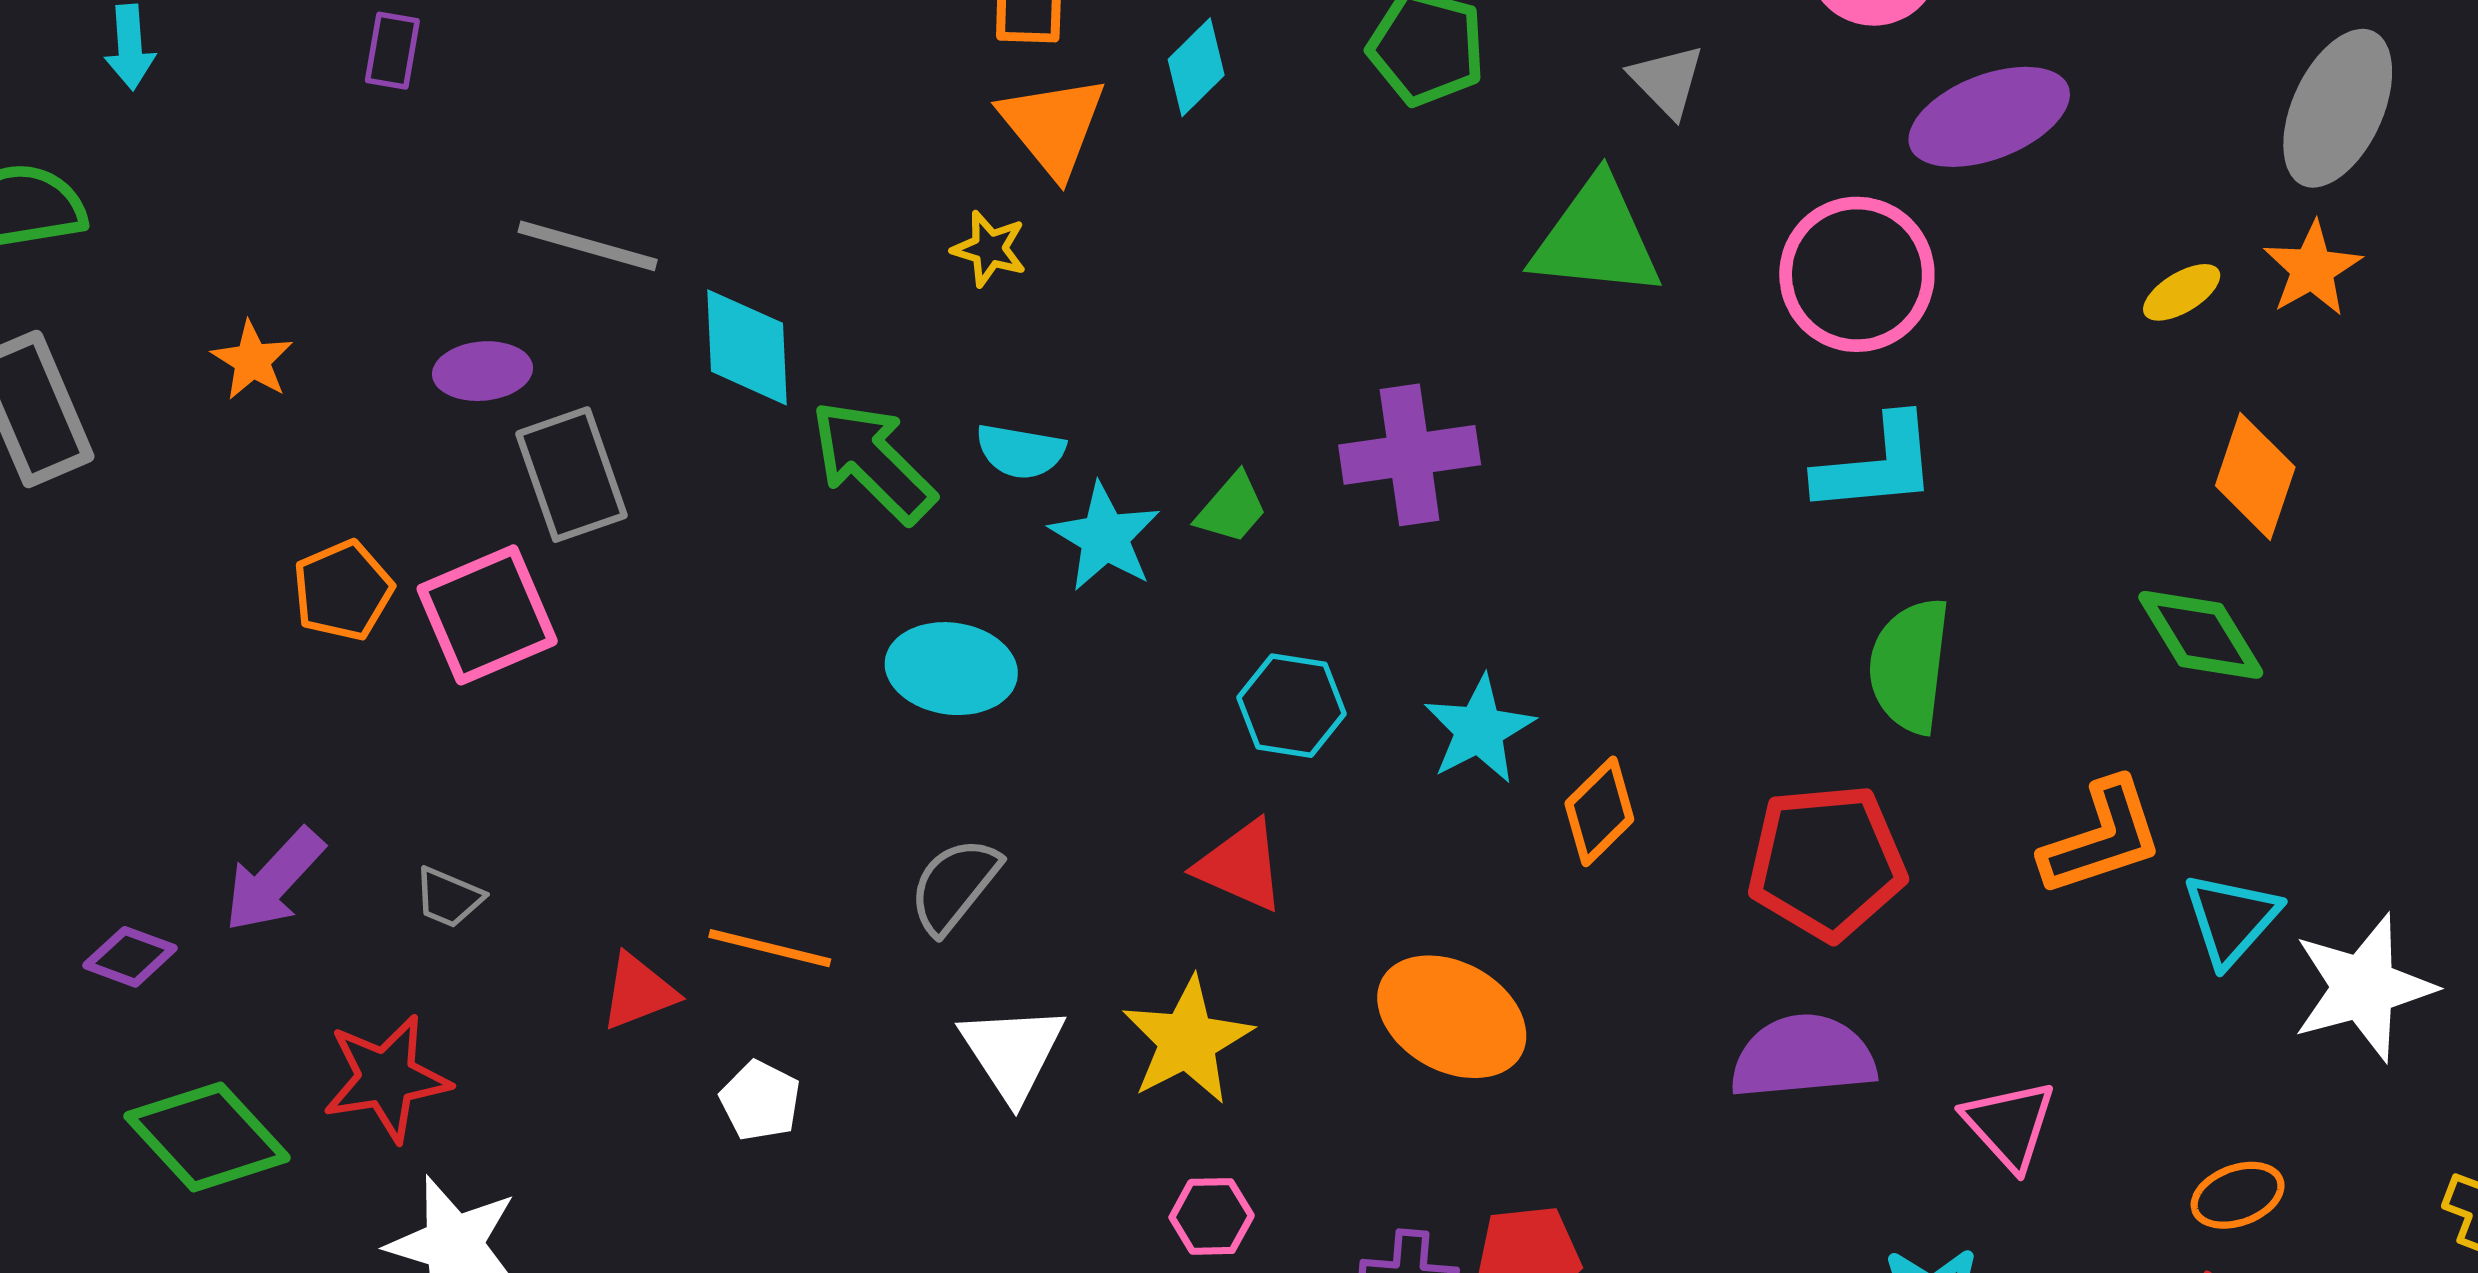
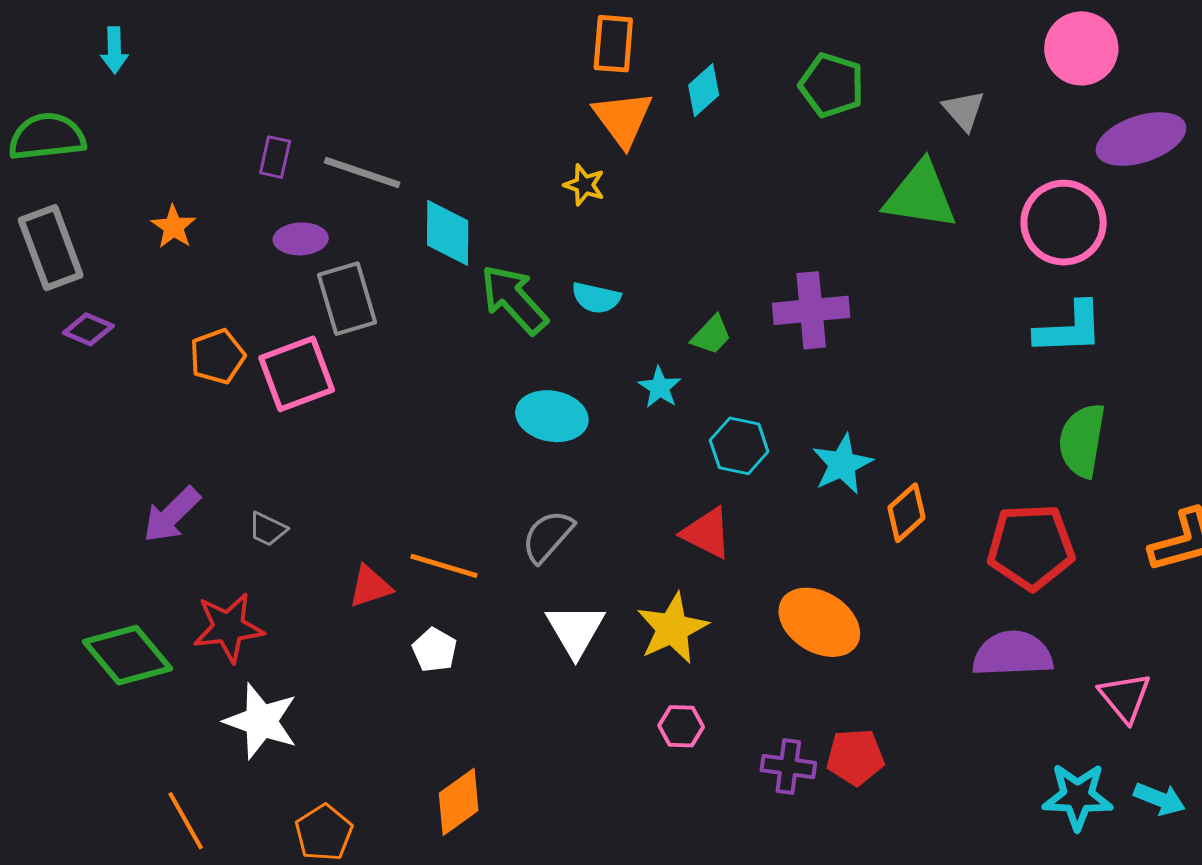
purple rectangle: (392, 51) -> (275, 157), moved
cyan star: (1105, 537) -> (660, 387), moved, size x0.7
purple diamond: (130, 957) -> (88, 329), moved

